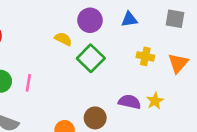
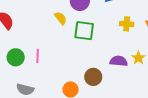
yellow semicircle: (63, 39) -> (61, 18), turned 32
green square: (91, 58) -> (84, 31), turned -30

